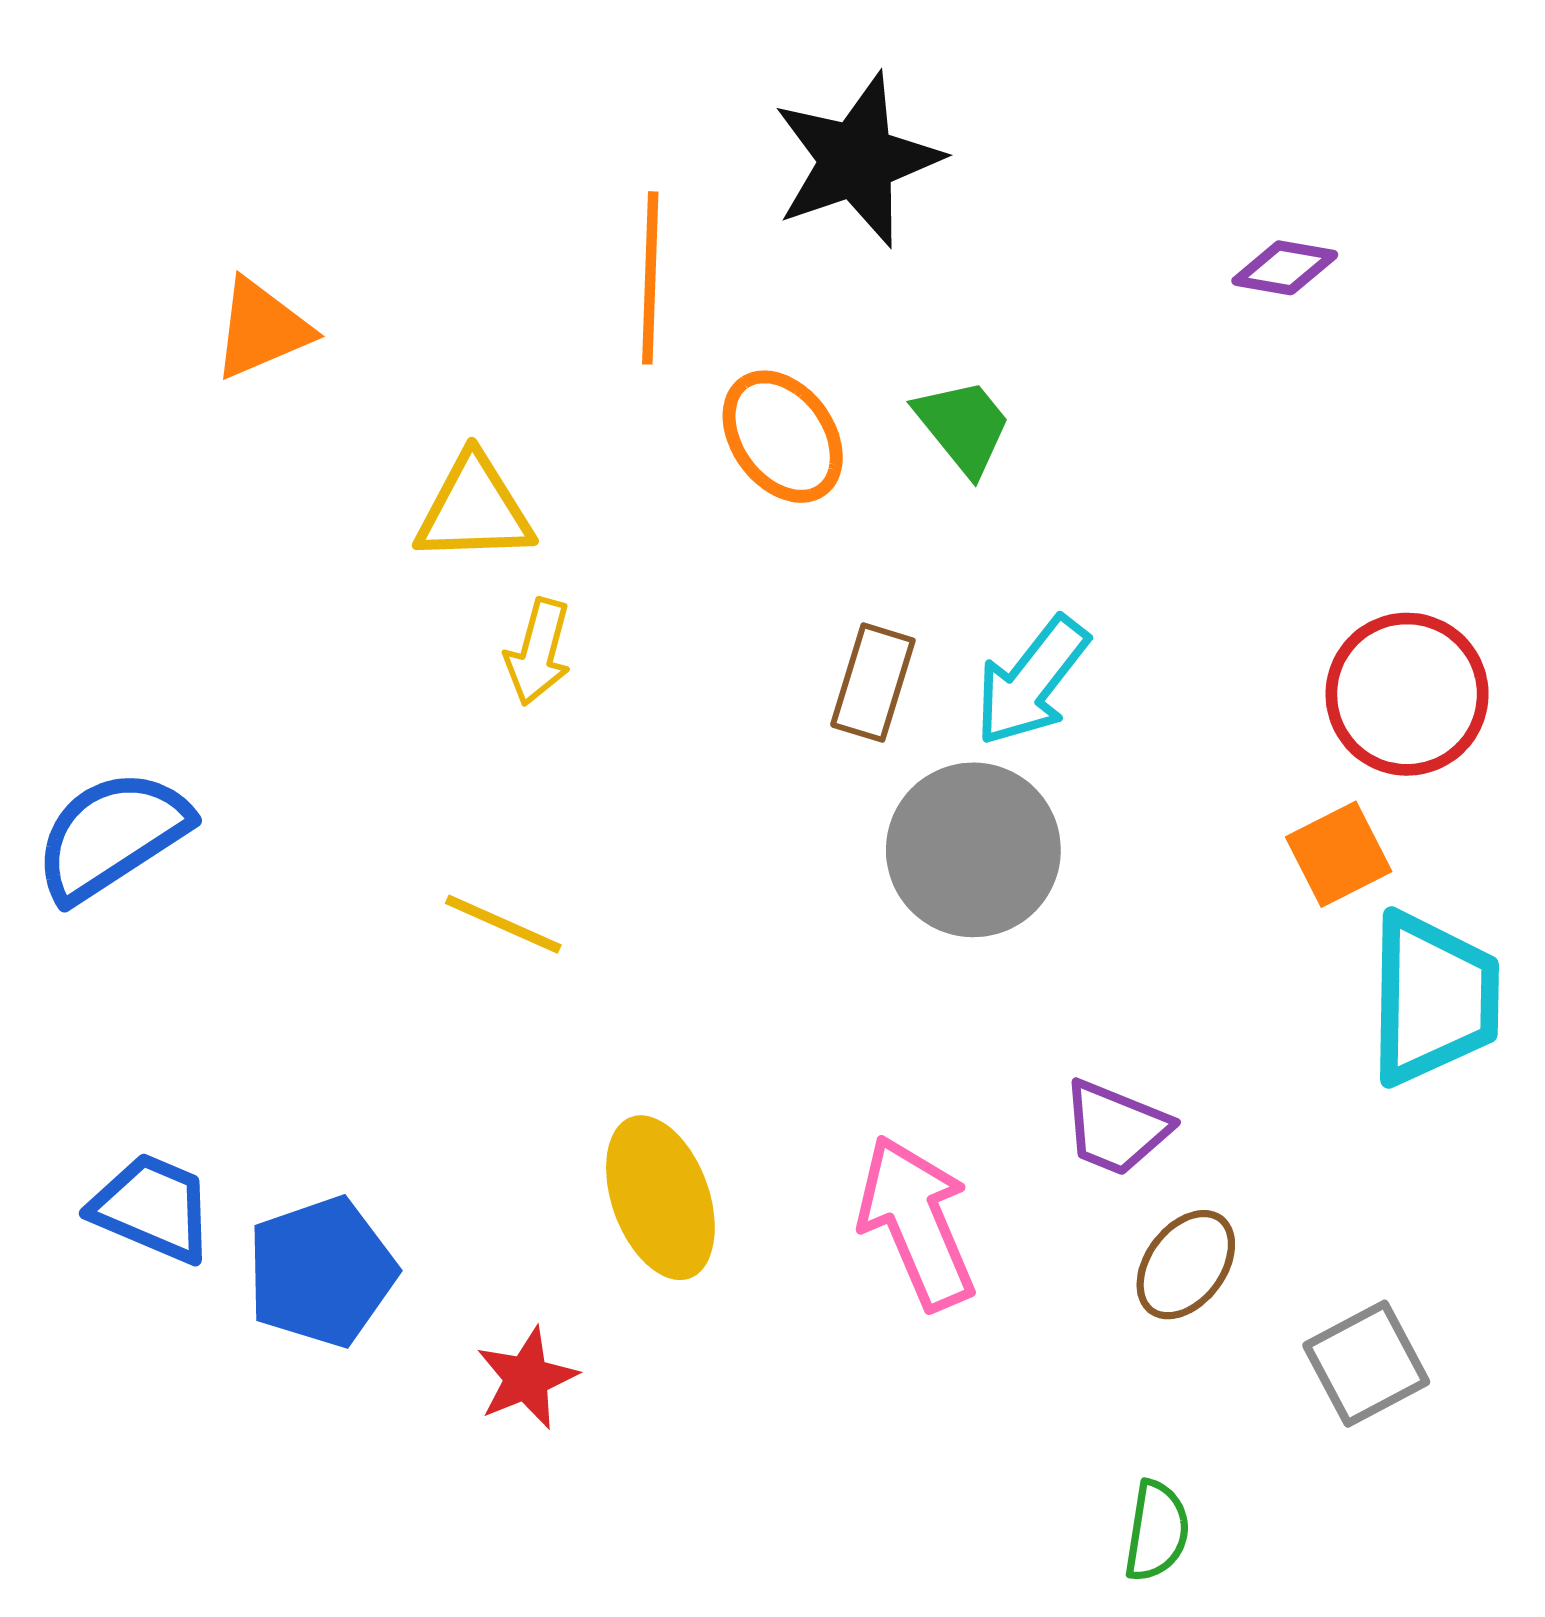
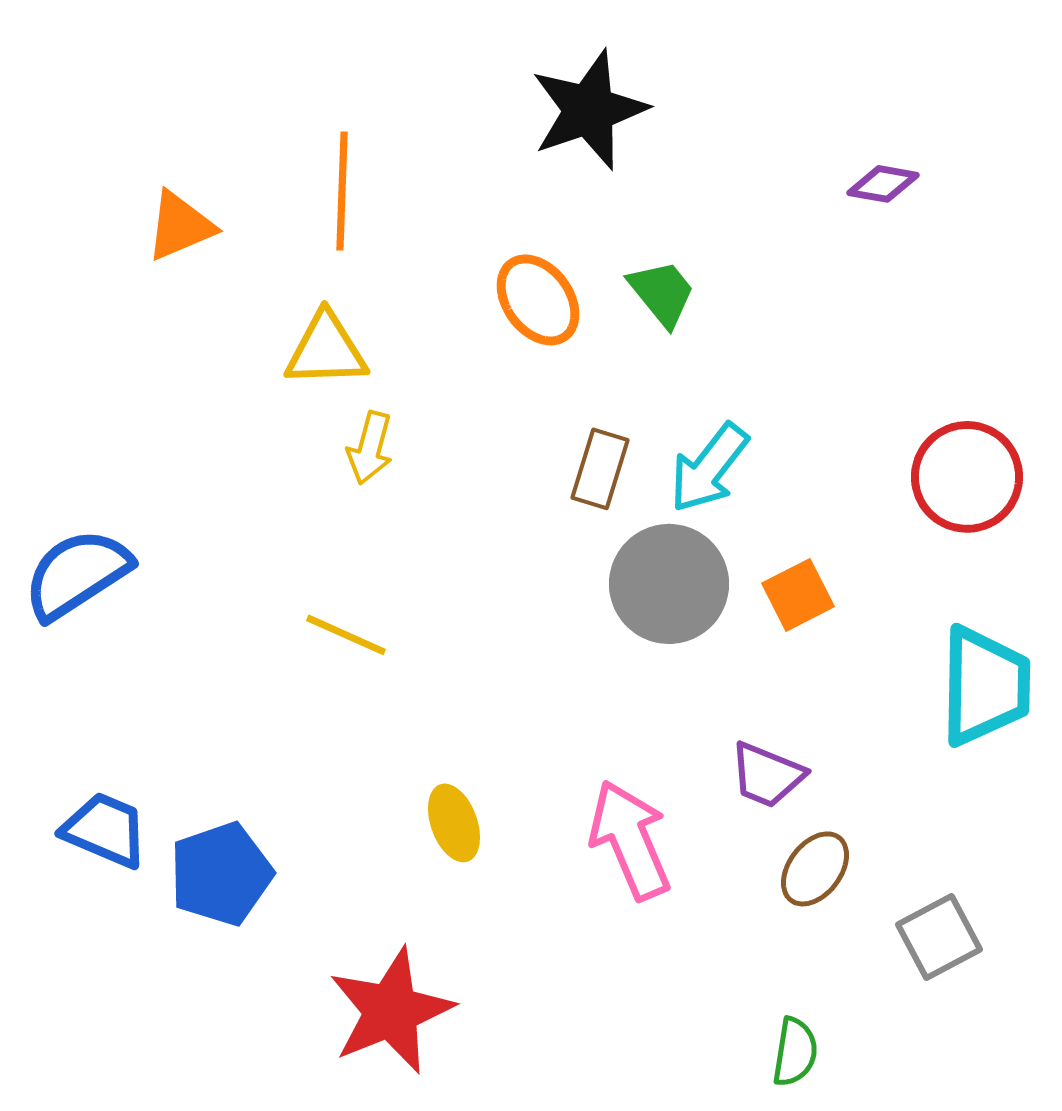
orange line: (650, 278) -> (342, 191), moved
orange square: (1339, 854) -> (798, 595), moved
yellow ellipse: (660, 1198) -> (454, 823), size x0.7
red star: (527, 1378) -> (391, 1011), moved, size x1.8

